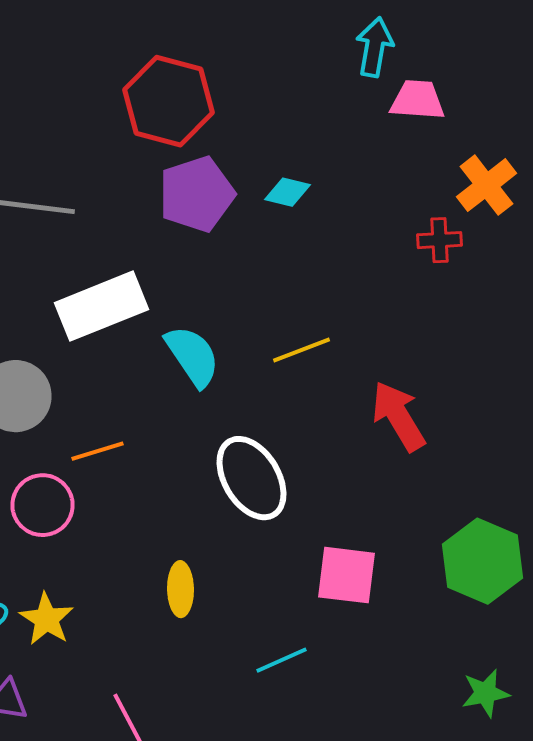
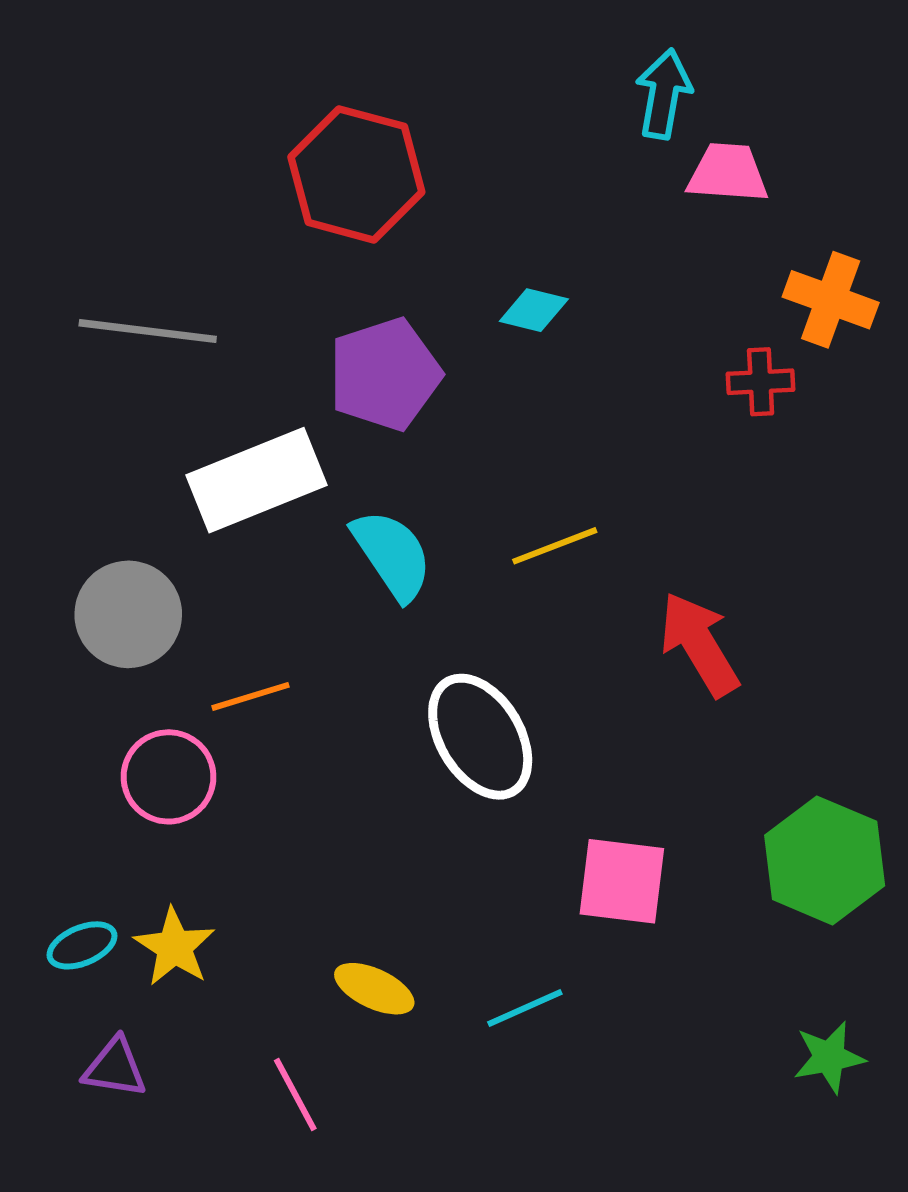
orange cross: (486, 185) -> (831, 300), turned -32
purple pentagon: (196, 194) -> (385, 374), moved
yellow ellipse: (180, 589) -> (374, 989), moved, turned -64

